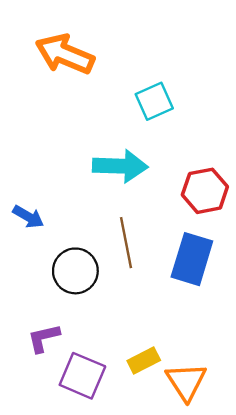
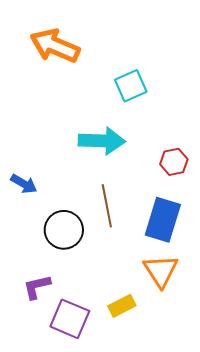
red hexagon: (205, 191) -> (174, 162), size x0.7
orange triangle: (186, 382) -> (161, 271), moved

